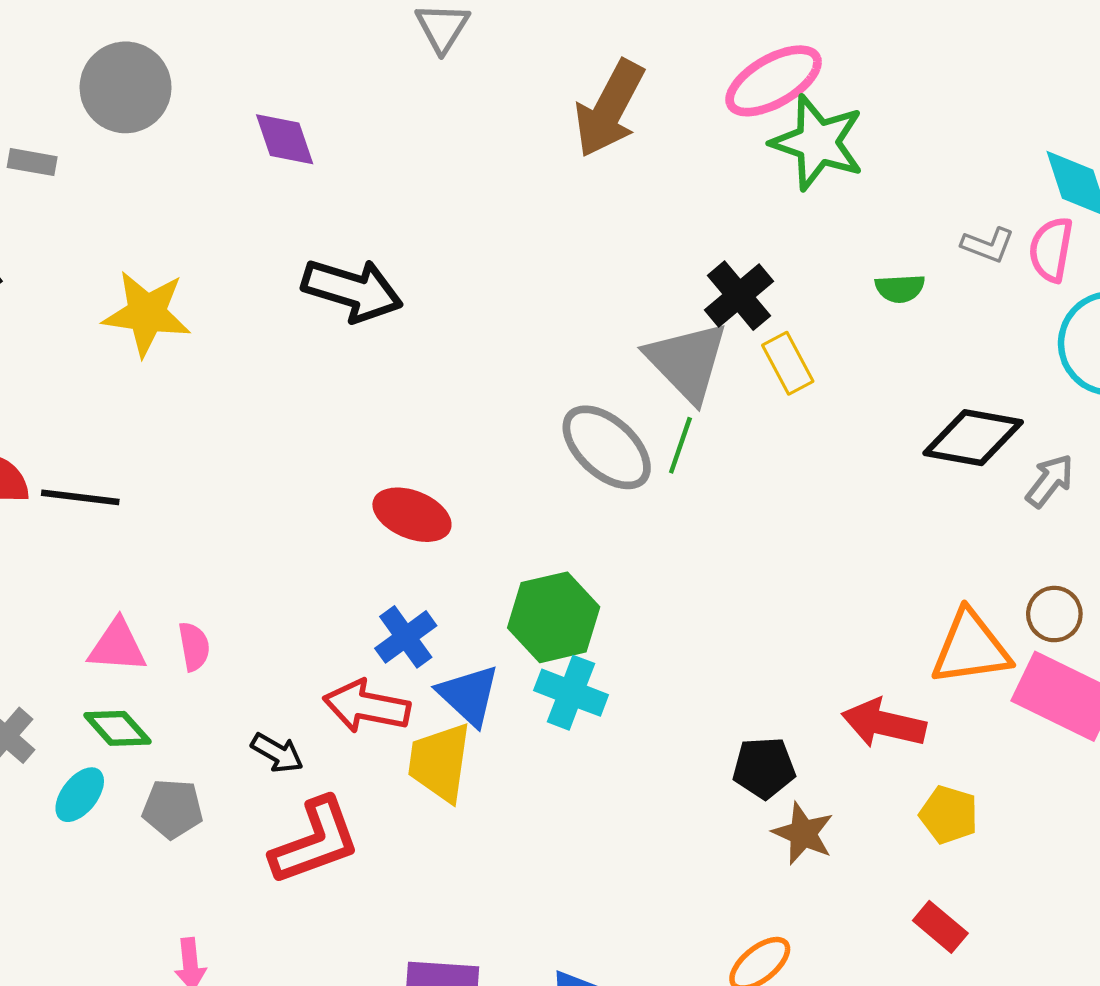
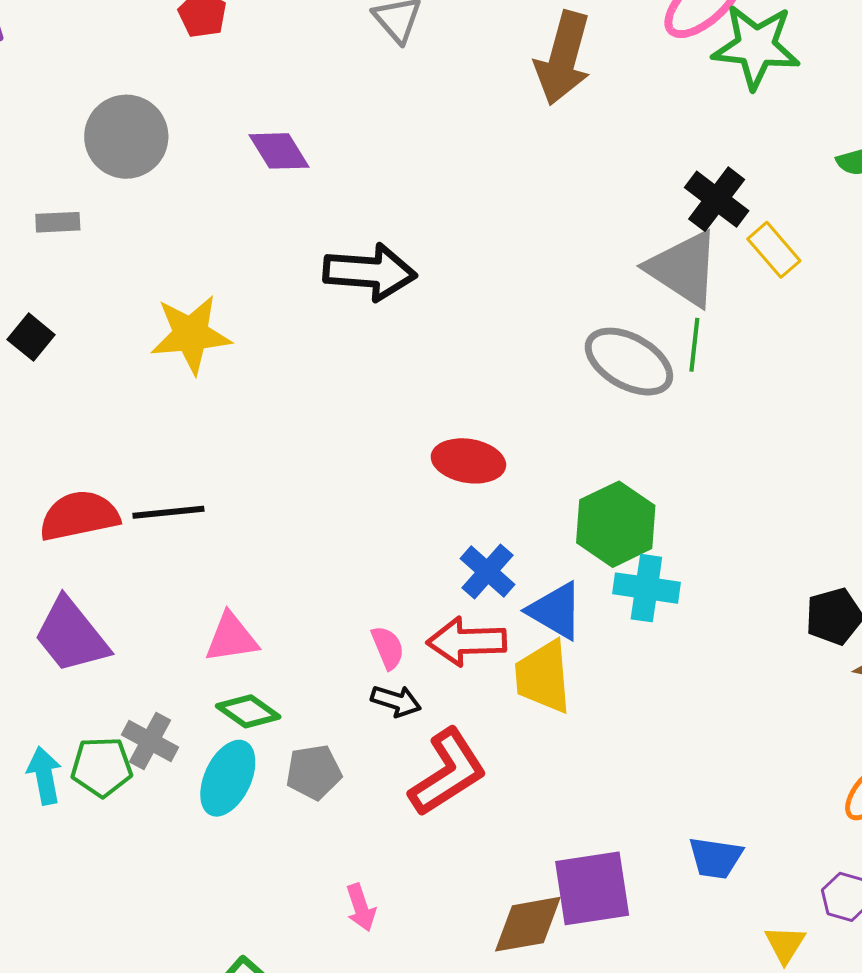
pink semicircle: (194, 646) -> (388, 648), moved
cyan ellipse: (80, 795) -> (228, 778), size x1.4

